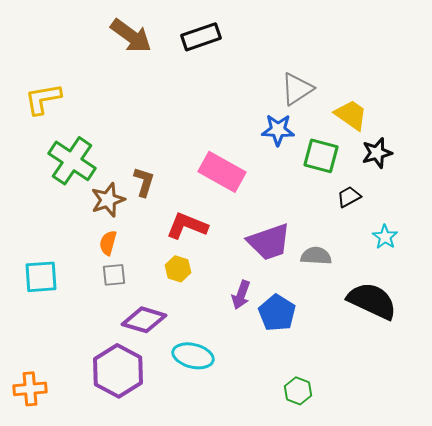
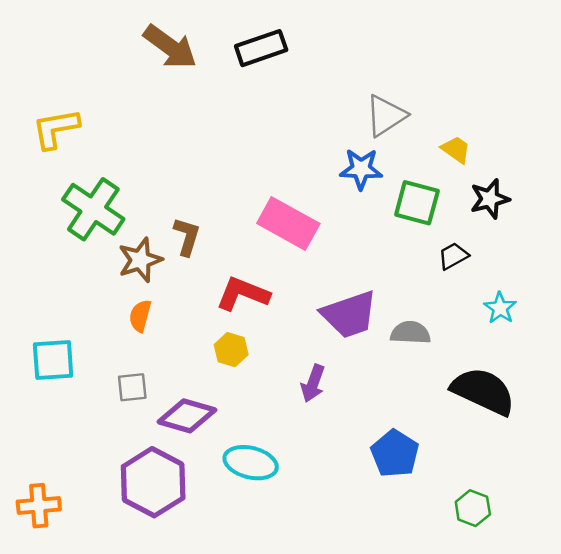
yellow trapezoid: (351, 115) -> (456, 149), size x0.7
gray square: (114, 275) -> (132, 387), moved
blue pentagon: (277, 313) -> (395, 454), moved
green hexagon: (298, 391) -> (473, 508), moved

